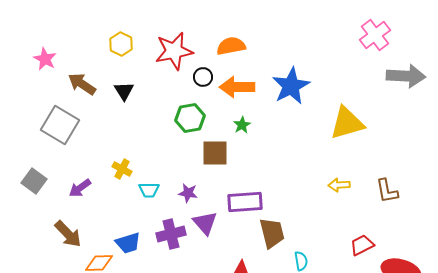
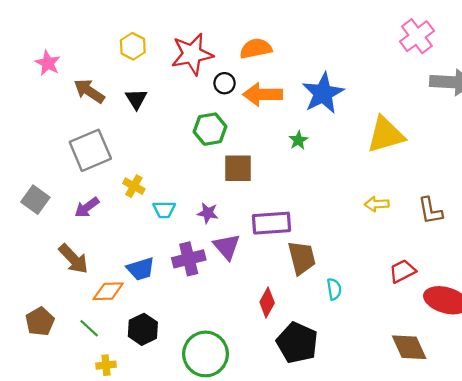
gray square: (60, 125) -> (90, 150), moved, turned 36
green star: (242, 125) -> (298, 140), moved

